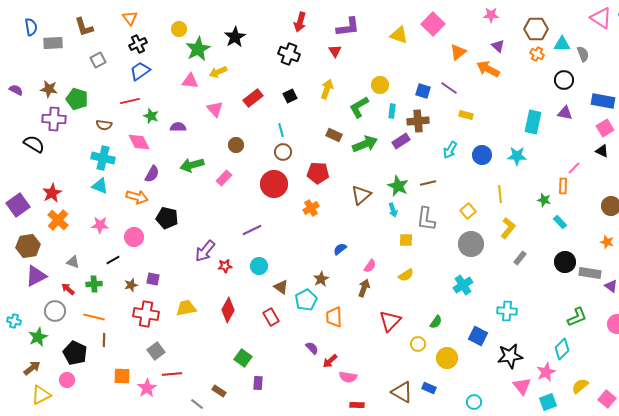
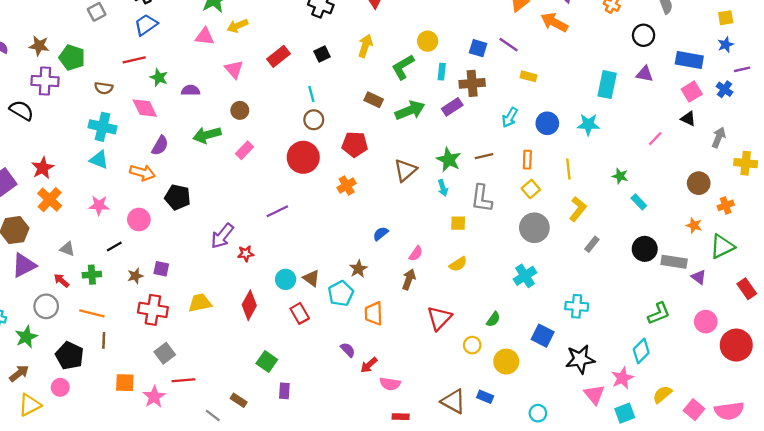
brown circle: (236, 145) -> (240, 110), moved
orange rectangle: (563, 186) -> (527, 160), moved
cyan circle: (259, 266) -> (286, 279), moved

